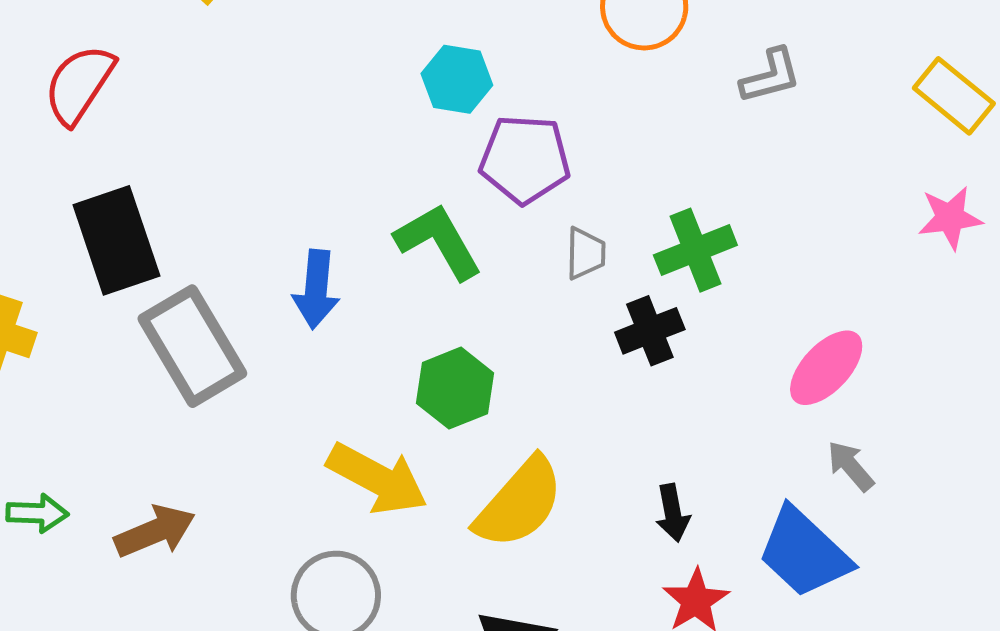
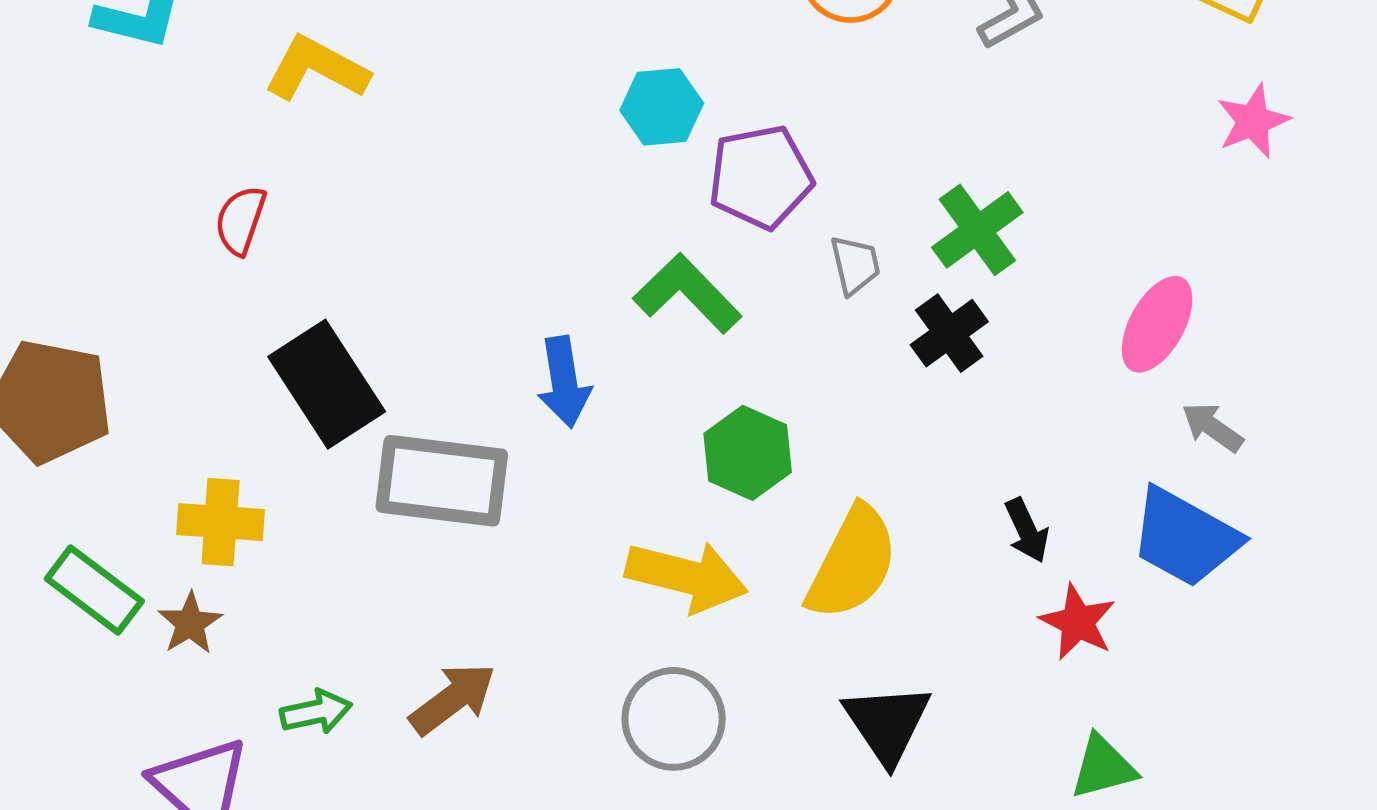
red semicircle: (79, 84) -> (240, 220), size x0.7
gray rectangle: (192, 346) -> (442, 481), turned -38

